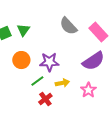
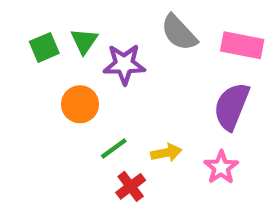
pink rectangle: (98, 32) -> (242, 45), turned -36
purple semicircle: (93, 61) -> (232, 106), turned 145
purple star: (49, 62) -> (124, 64), moved

